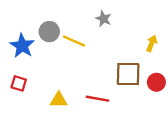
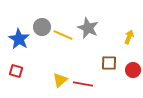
gray star: (103, 19) -> (88, 28), moved, size x1.5
brown square: (128, 74) -> (109, 63), size x0.7
yellow triangle: (59, 100) -> (60, 80), moved, turned -42

